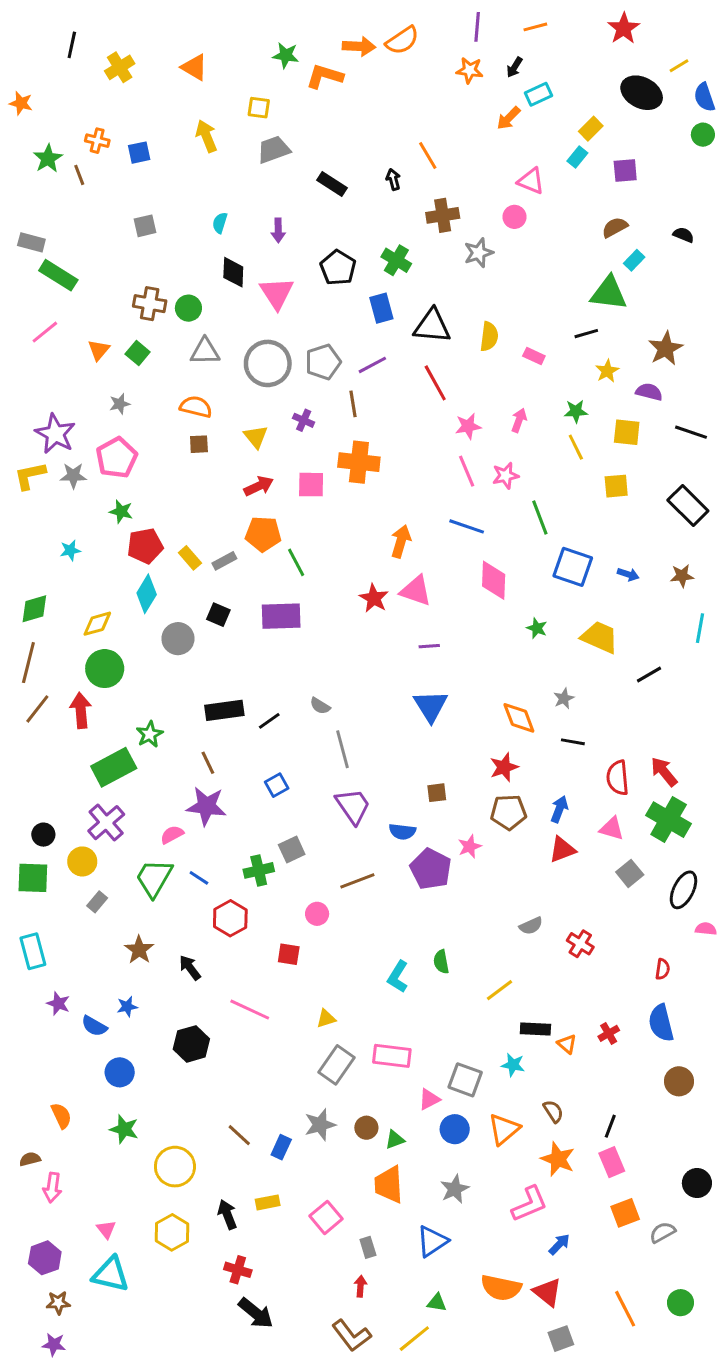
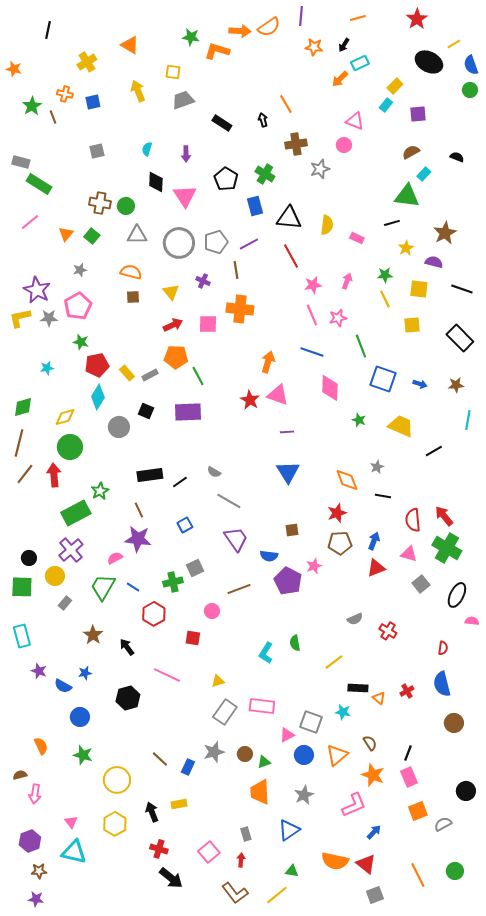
purple line: (477, 27) -> (301, 16), moved
yellow cross: (120, 67) -> (87, 62), moved
gray line: (342, 749) -> (229, 501), turned -45
pink square: (326, 1217) -> (209, 852), moved

